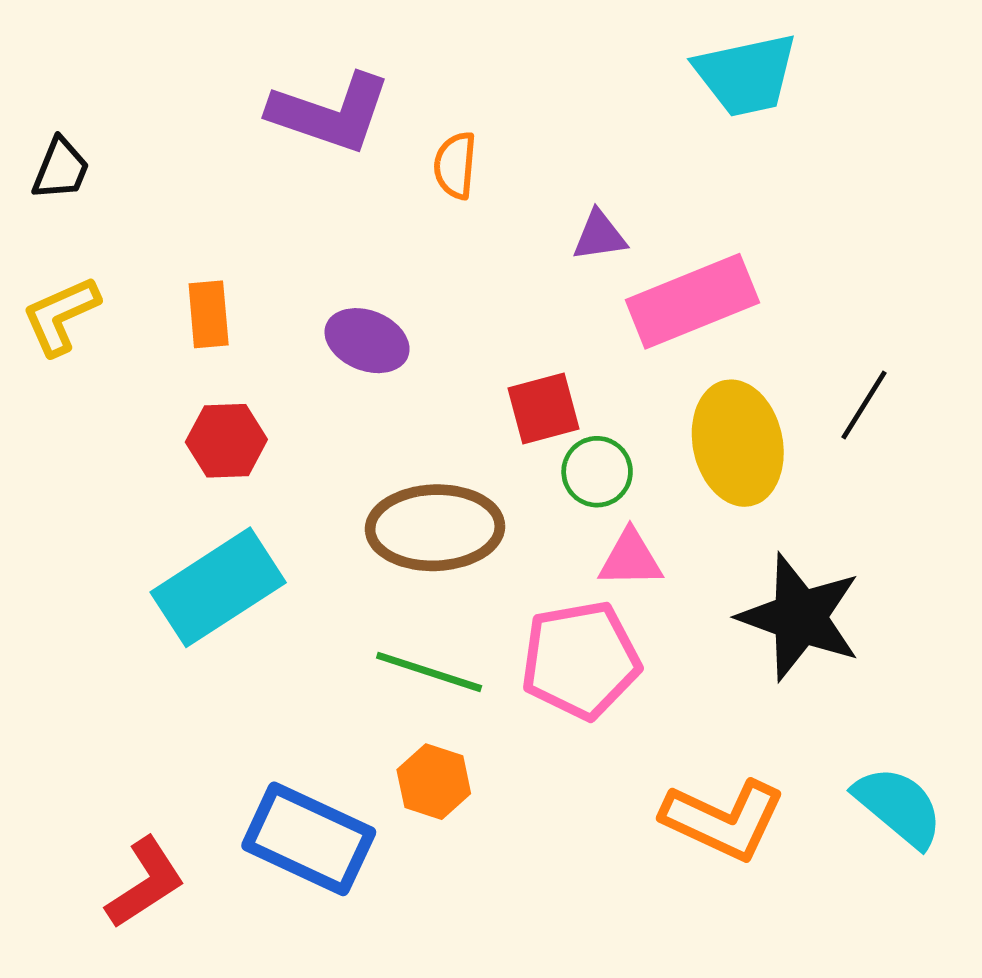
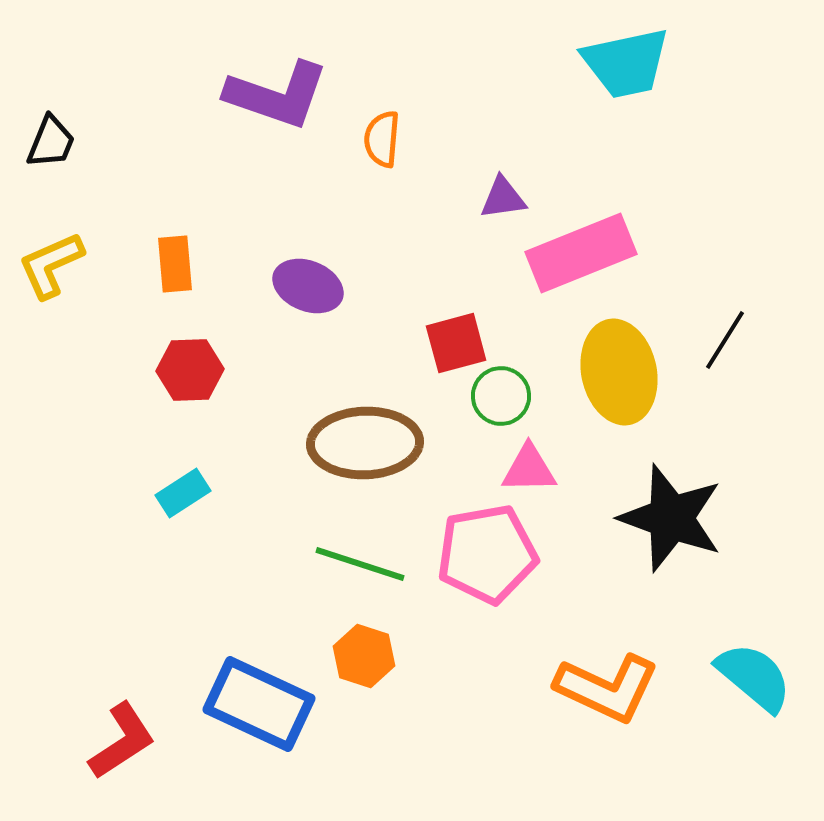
cyan rectangle: (218, 587) -> (183, 493), size x0.5

